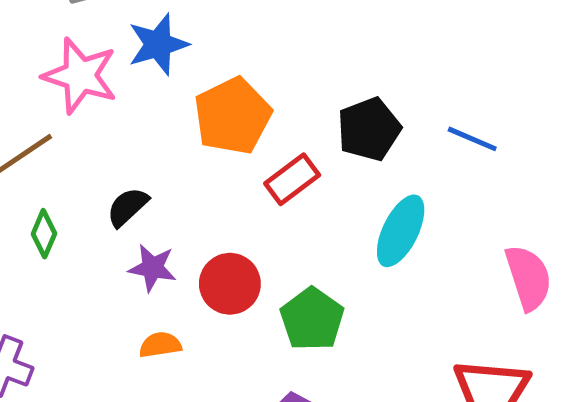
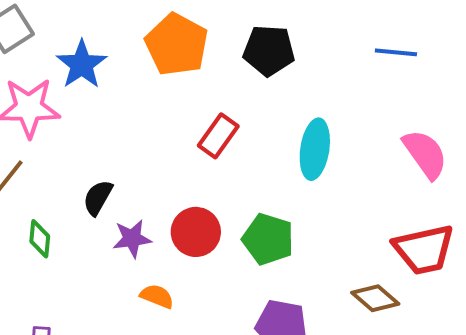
orange pentagon: (233, 116) -> (177, 45), moved
black pentagon: (369, 129) -> (269, 50), moved, turned -30
blue line: (472, 139) -> (396, 52), moved
orange semicircle: (160, 345) -> (157, 296), turned 48

